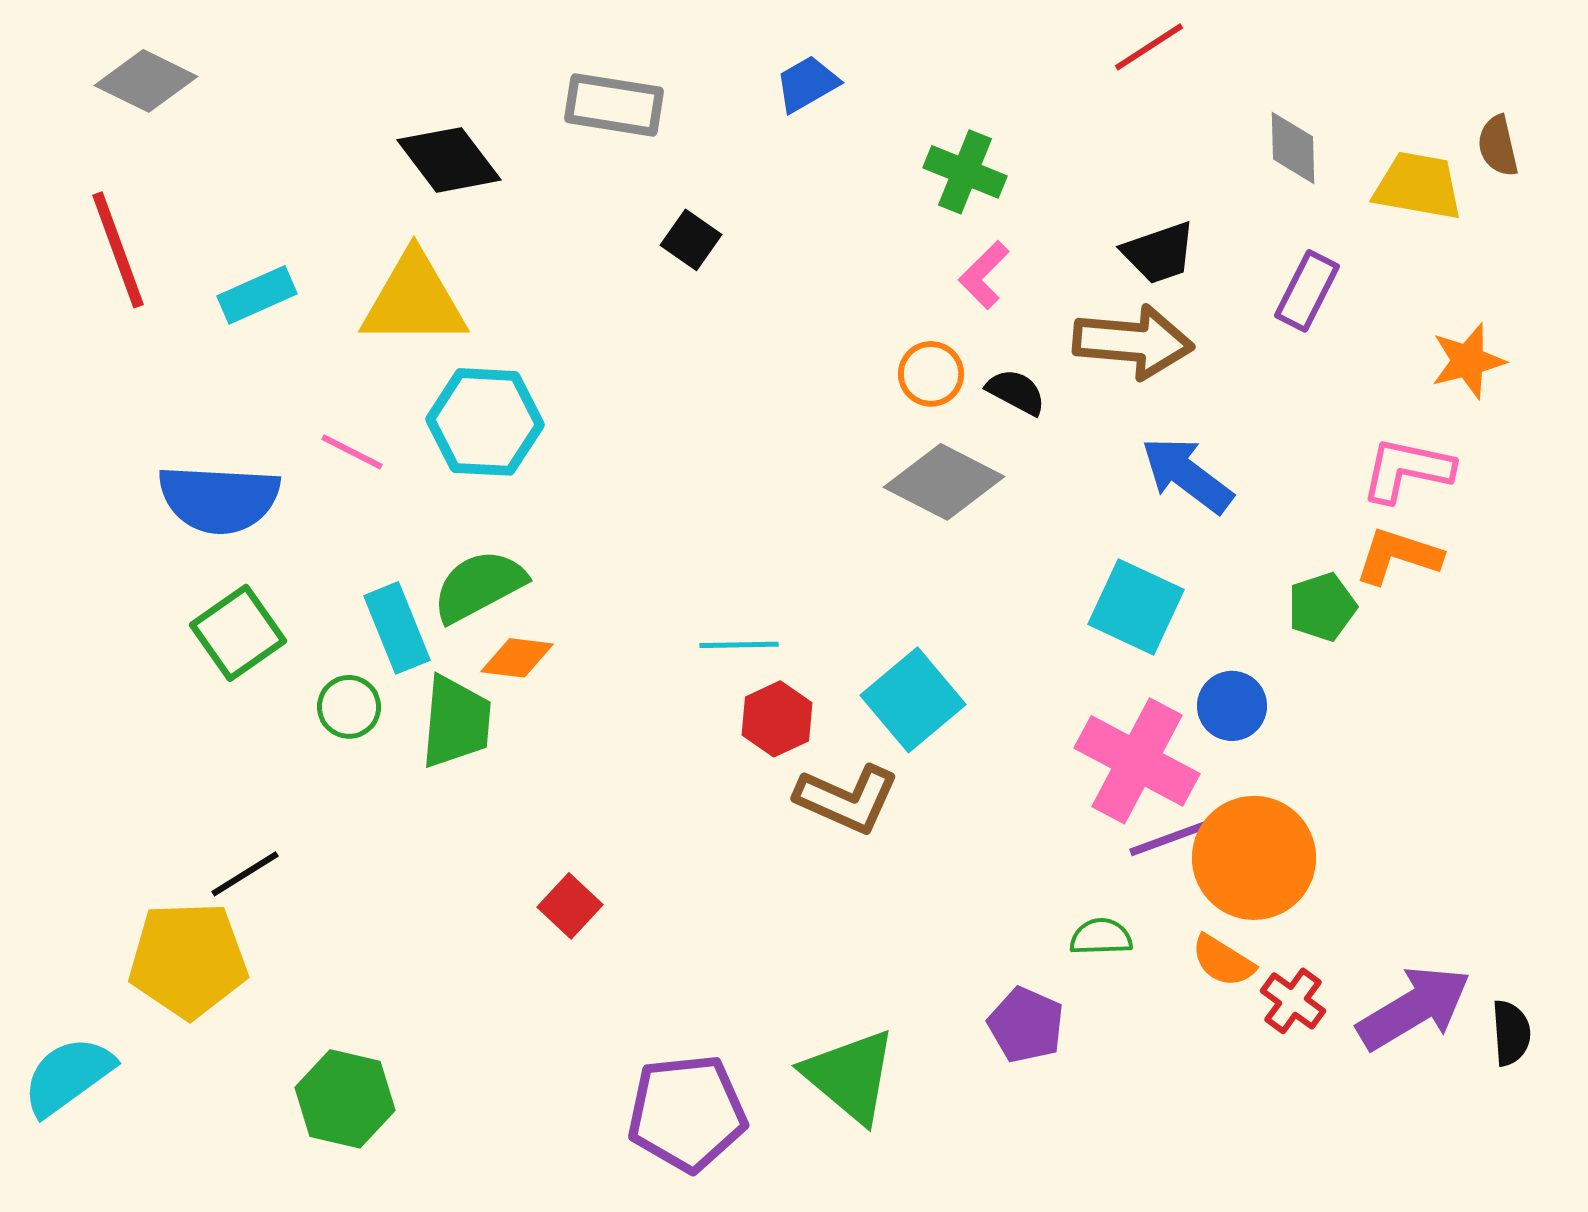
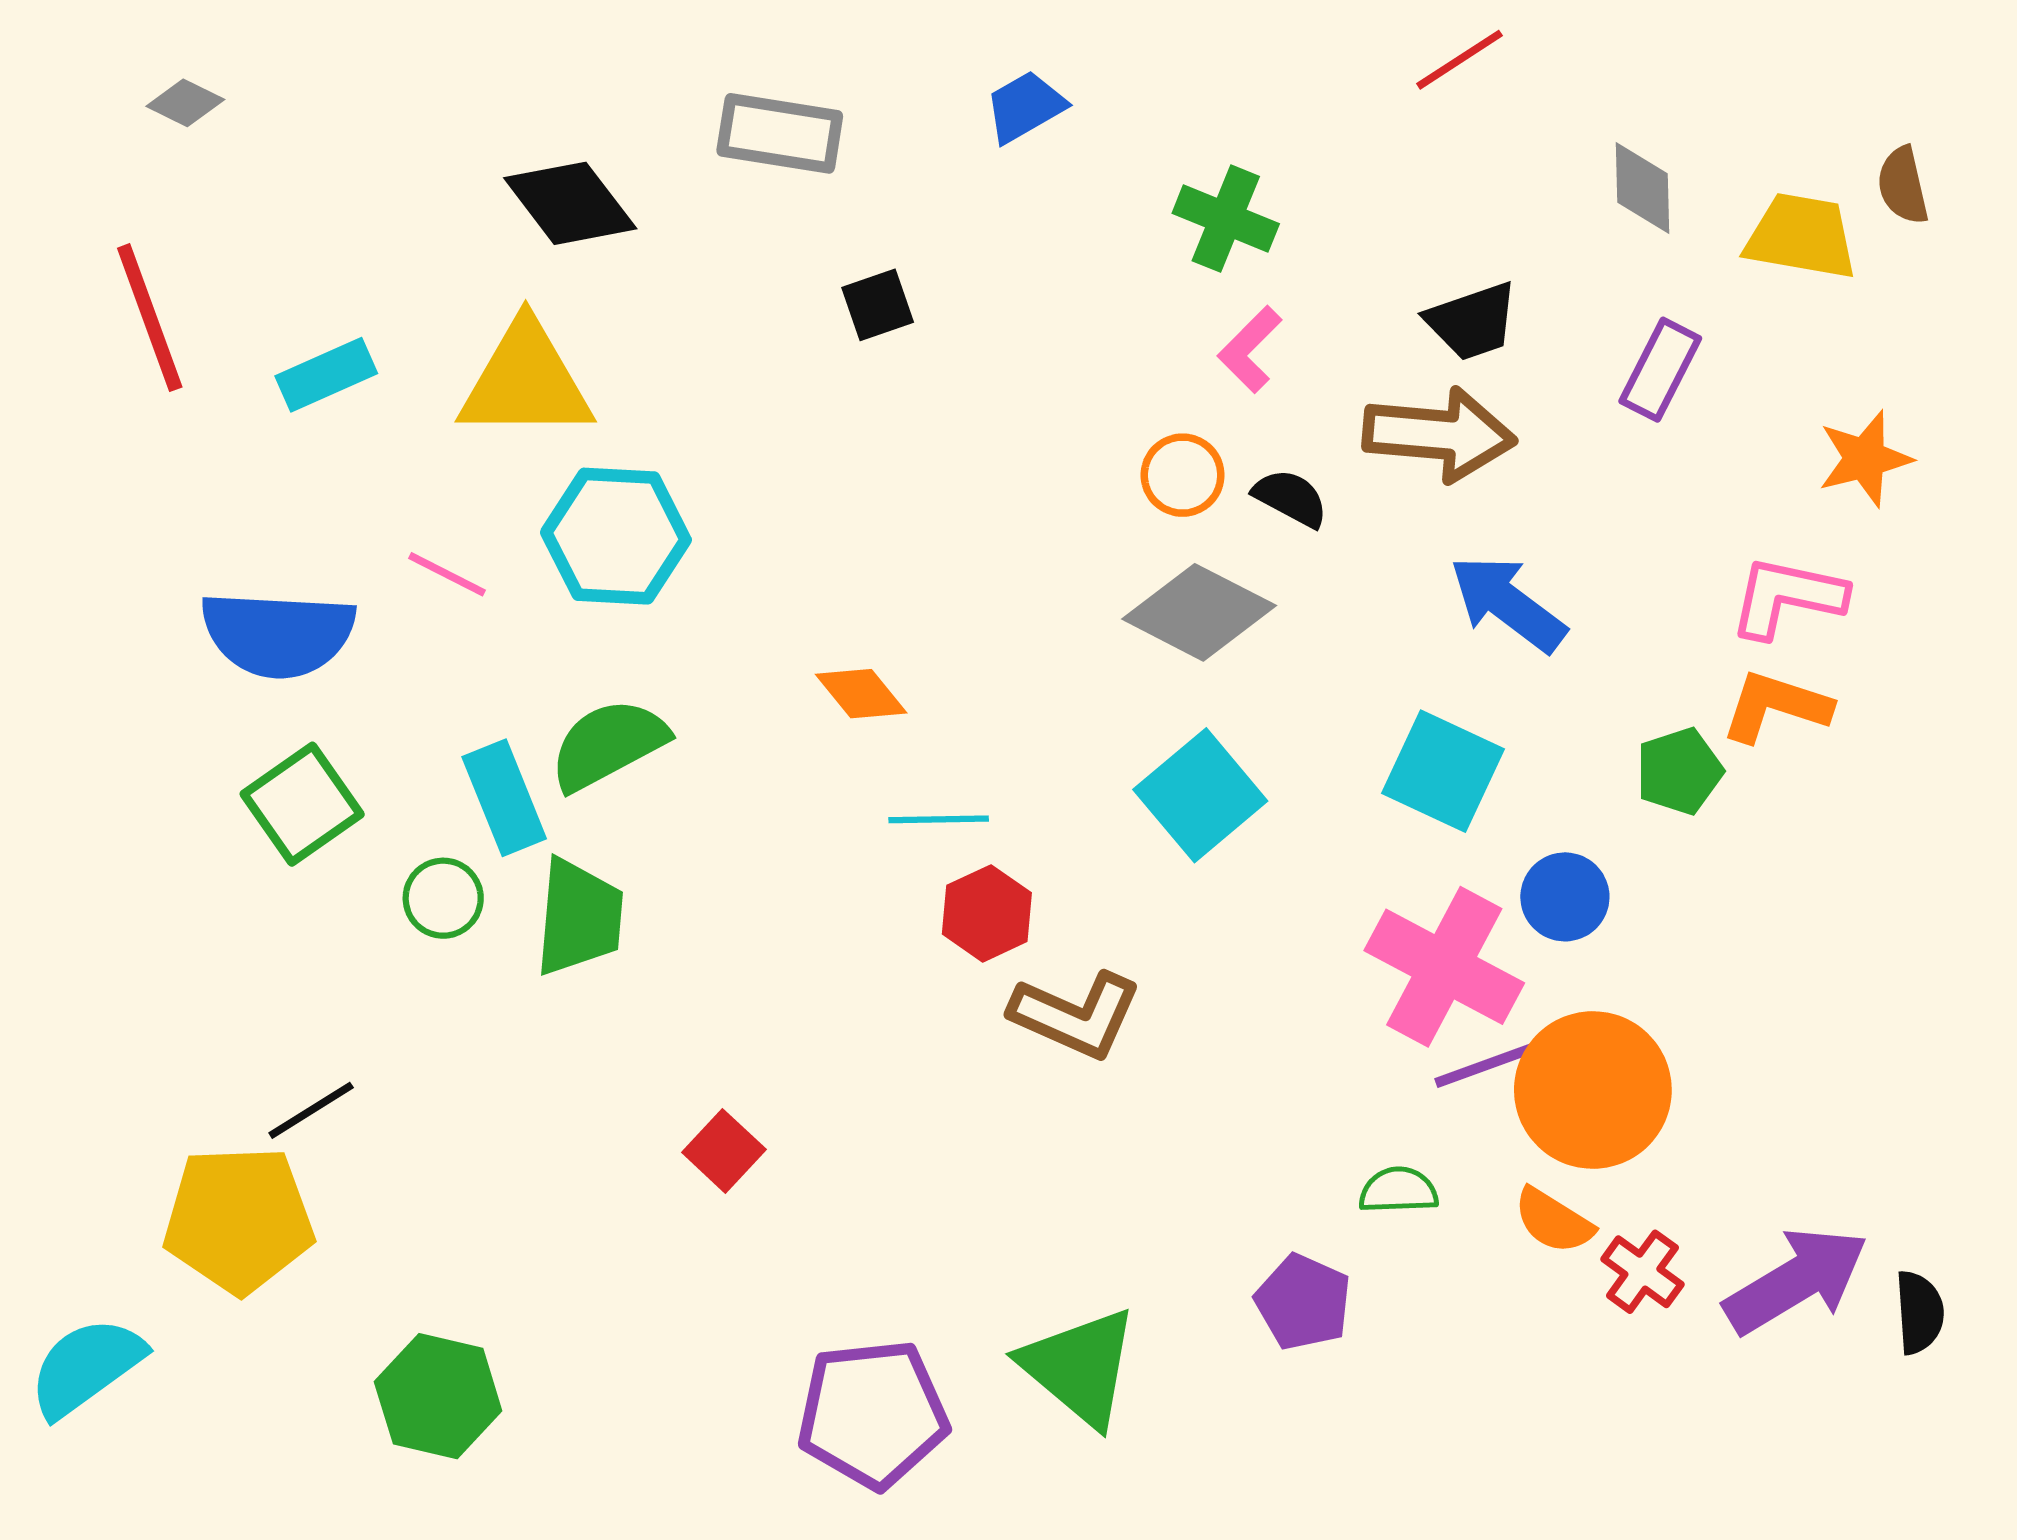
gray diamond: (146, 81) -> (185, 103), size x0.6
black square: (691, 240) -> (878, 305), turned 36
orange diamond: (517, 658) -> (861, 694), moved, turned 44
cyan square: (913, 700) -> (1200, 795), moved

